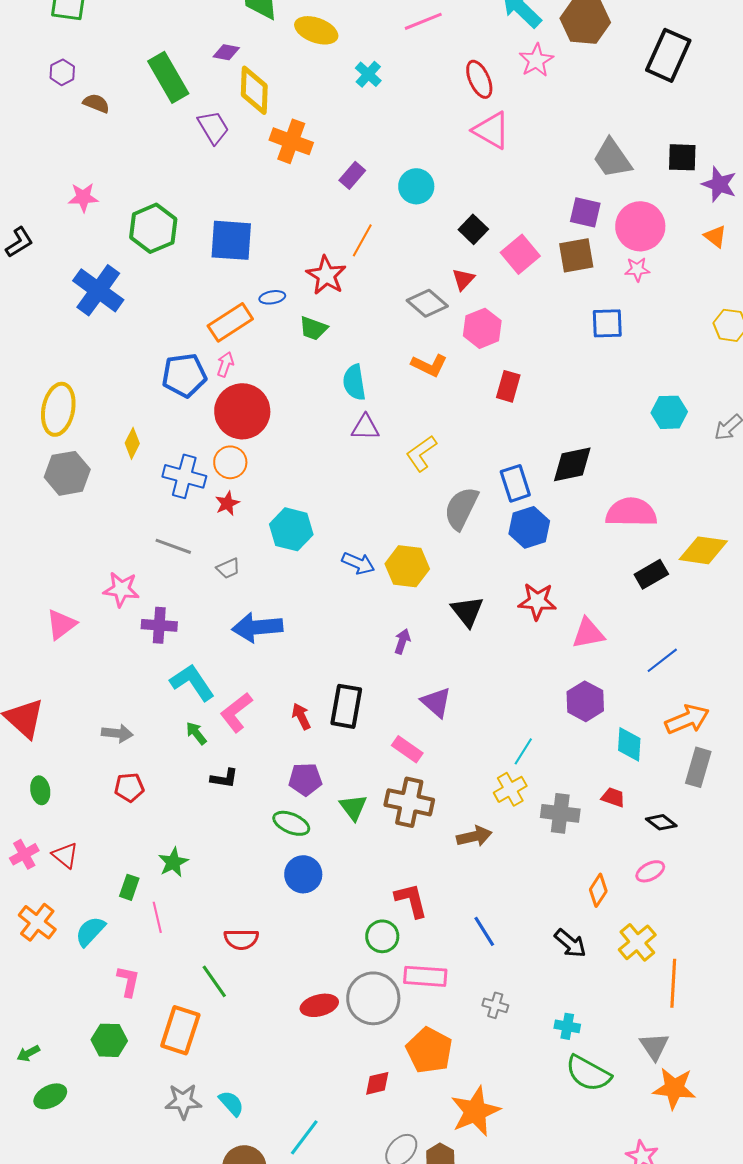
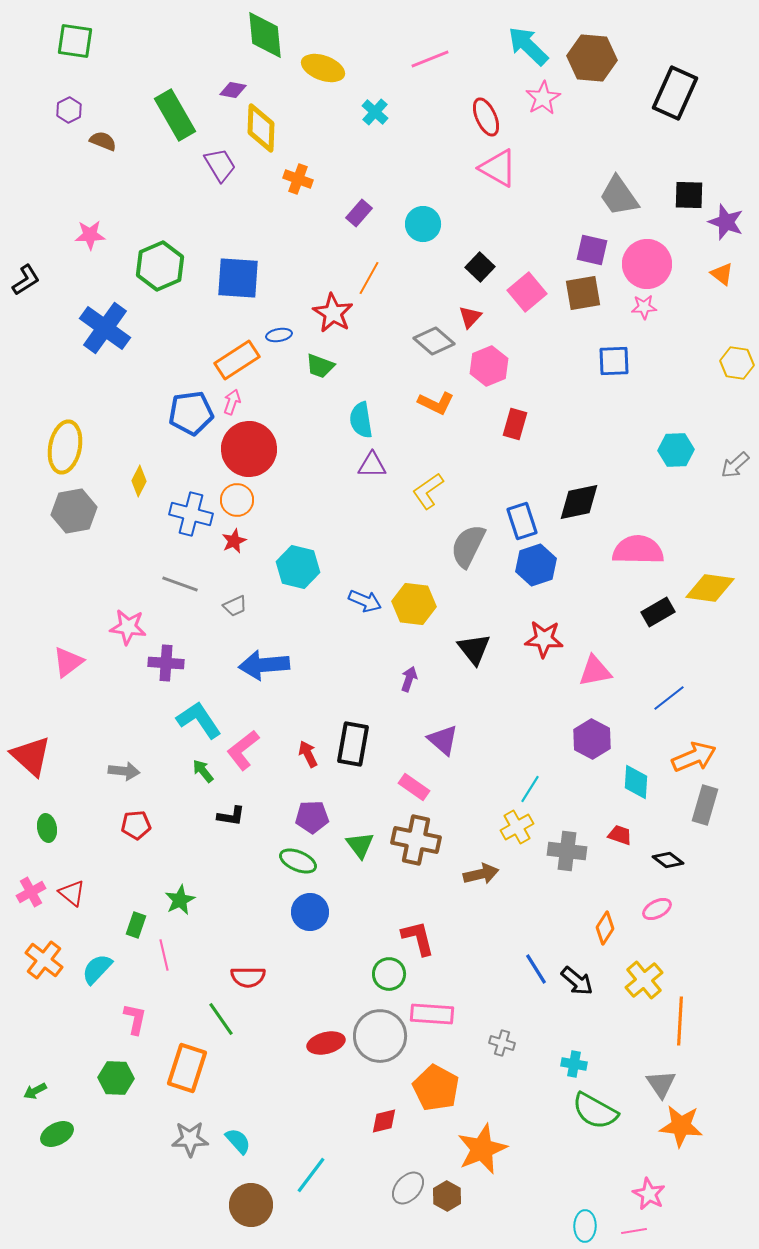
orange cross: (291, 141) -> (298, 179), size x0.7
blue line: (484, 931) -> (536, 969), moved

